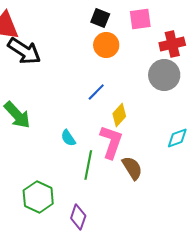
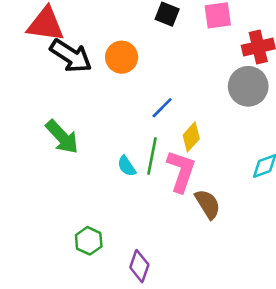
orange circle: (106, 45) -> (122, 57), moved
green line: (88, 165) -> (152, 156), moved
green hexagon: (38, 197) -> (89, 241), size x0.7

